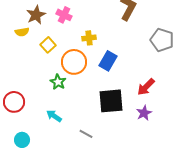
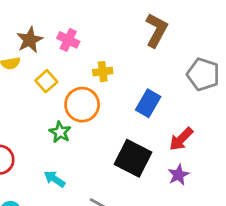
blue rectangle: (108, 61) -> (148, 103), moved
black square: (111, 101) -> (133, 158), turned 32

